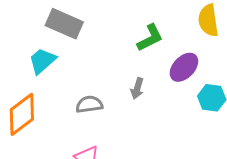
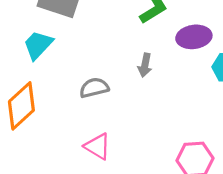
purple ellipse: (184, 67) -> (194, 37), turned 44

